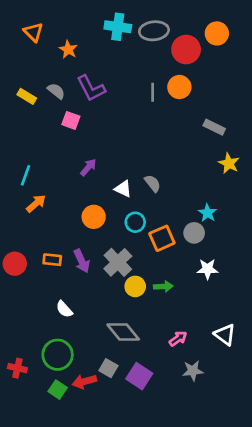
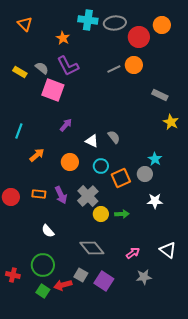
orange star: (68, 50) -> (63, 38), moved
gray line: (153, 92) -> (114, 69), turned 64
pink square: (71, 120) -> (53, 90), size x1.6
orange arrow: (36, 203) -> (37, 155), moved

